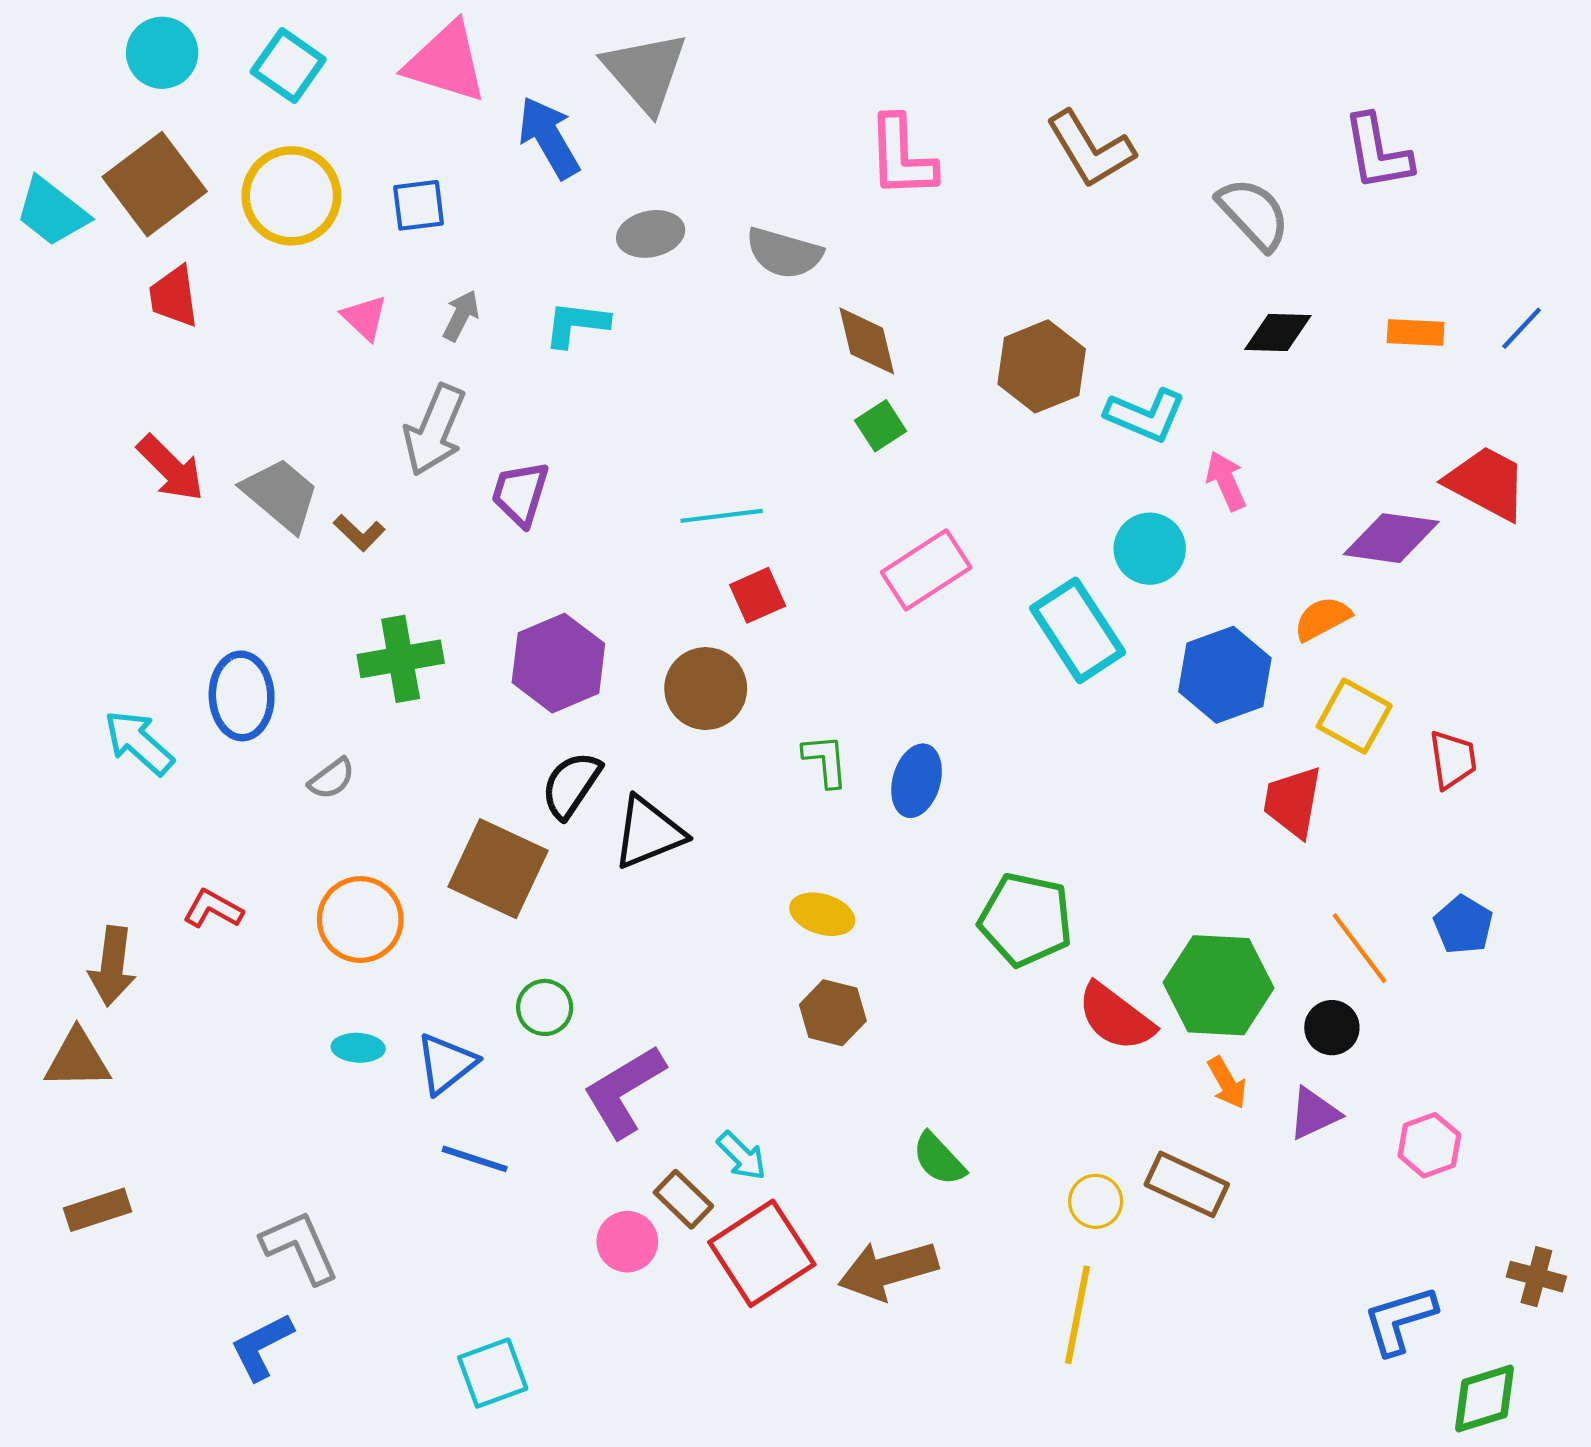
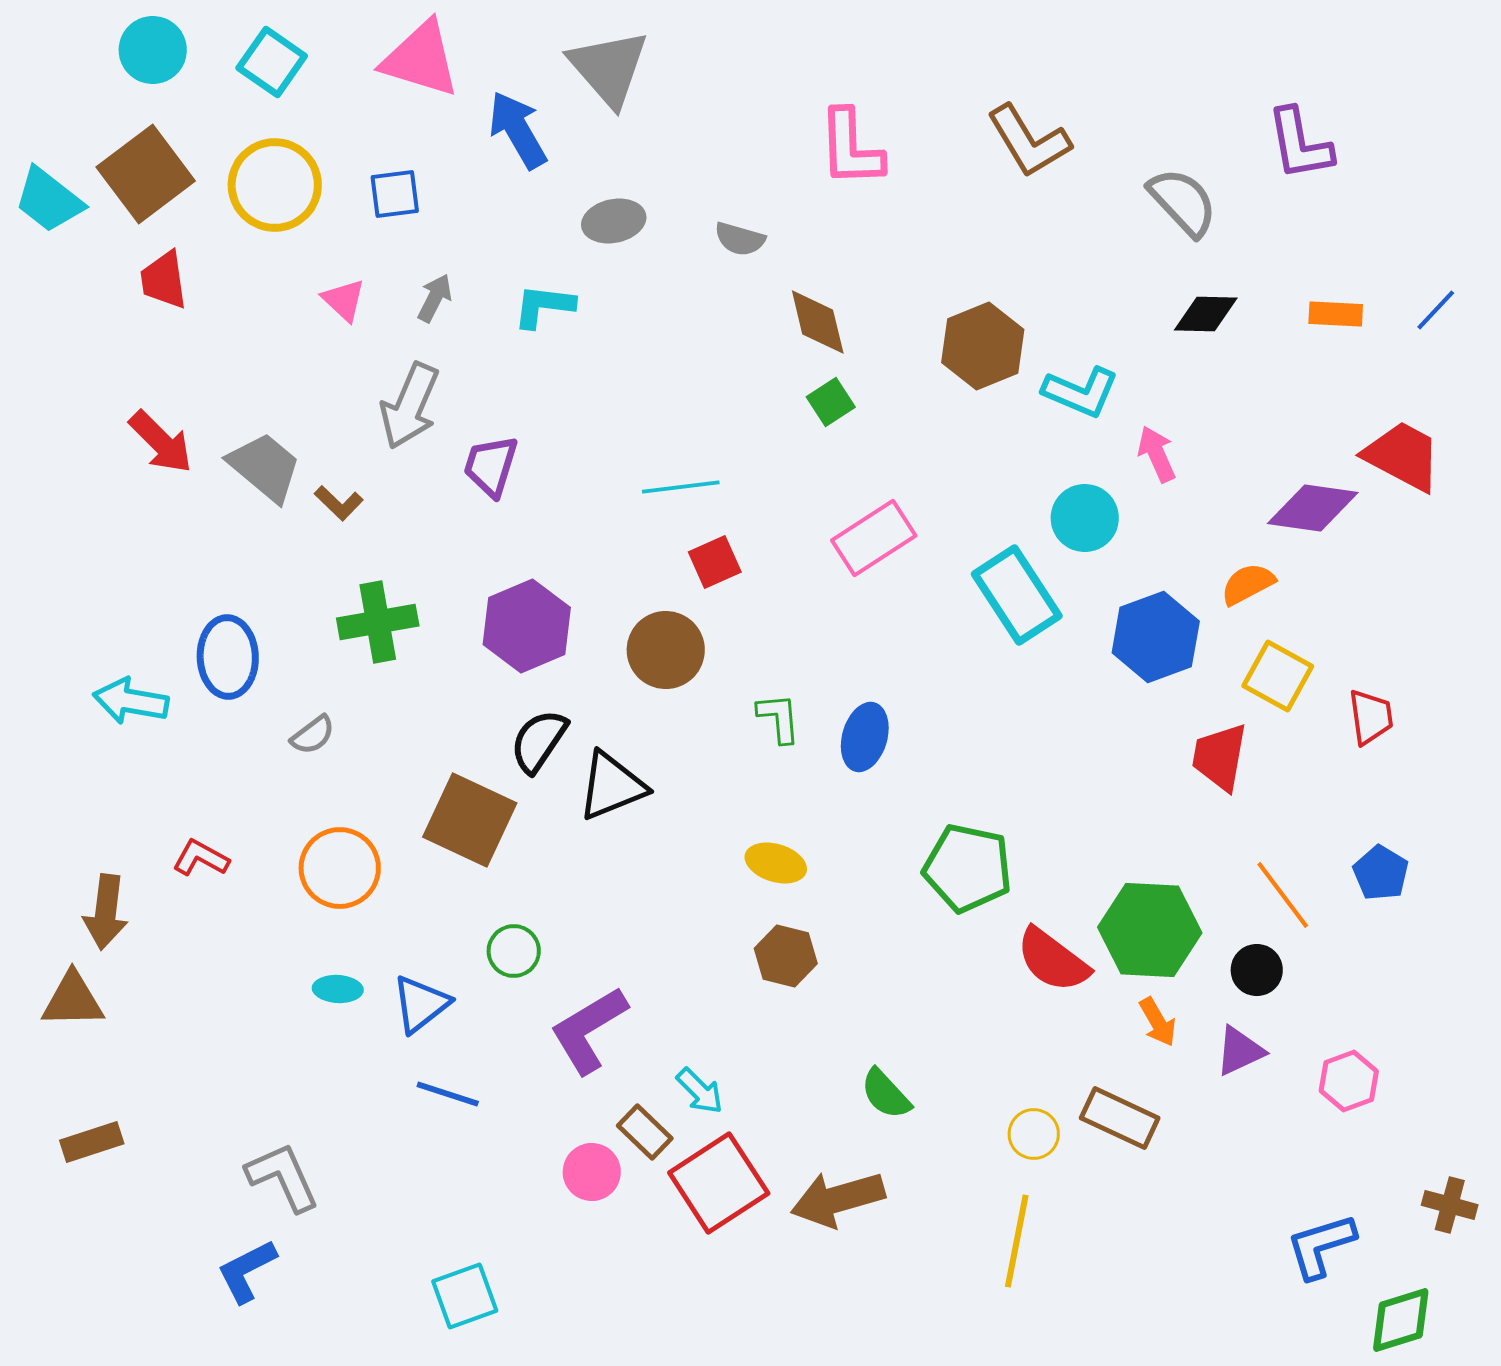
gray semicircle: (784, 253) -> (740, 239), size x0.7
cyan arrow: (139, 743) -> (131, 701), turned -32

